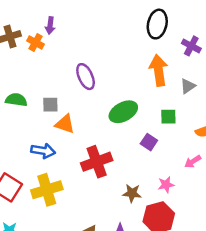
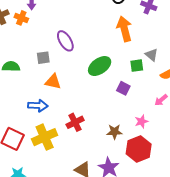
gray triangle: (188, 86) -> (152, 55), moved, turned -40
gray square: (50, 105) -> (43, 58), moved
red cross: (97, 162) -> (75, 122), moved, size x0.7

